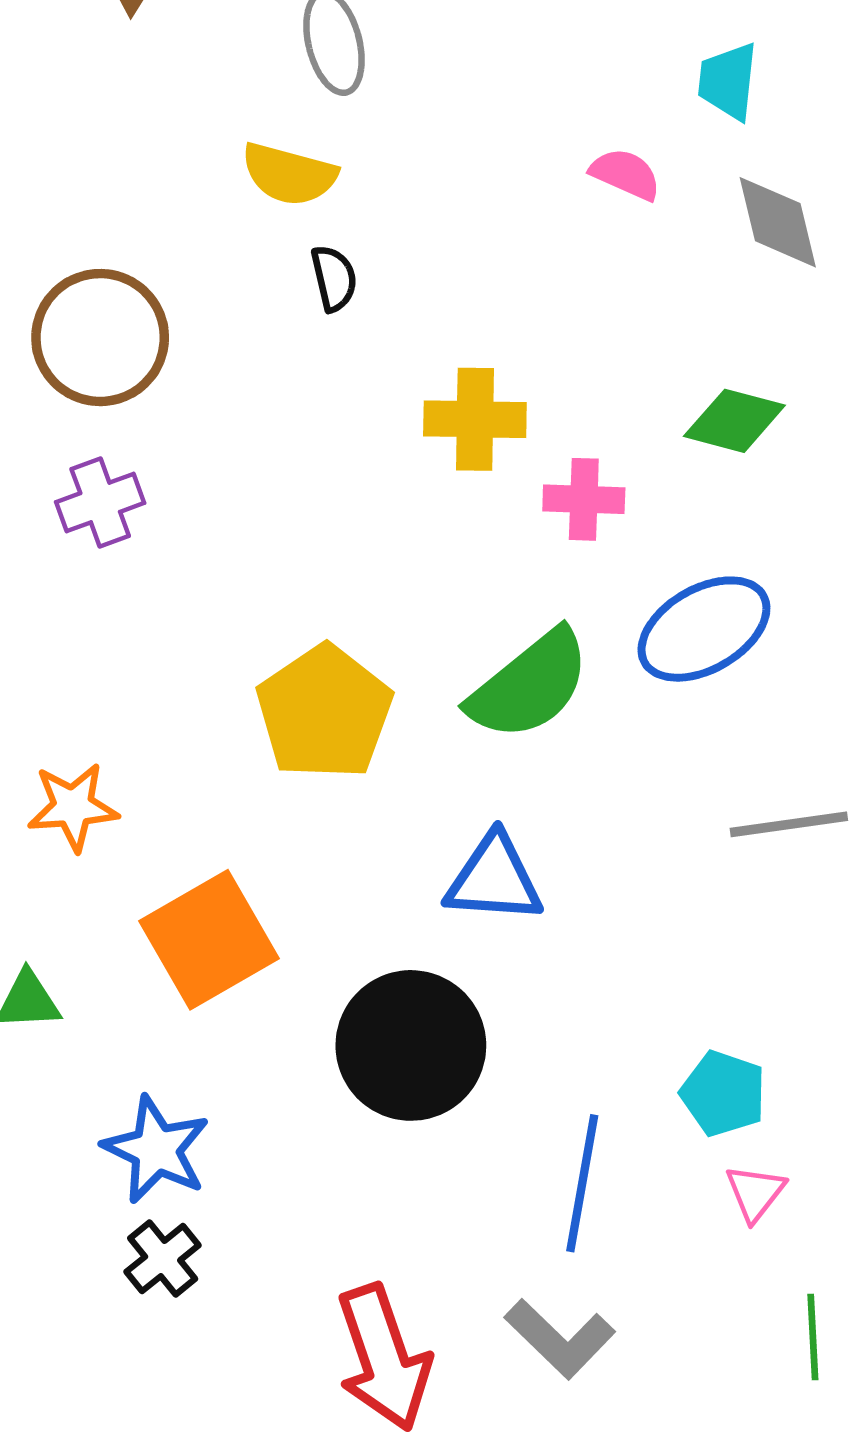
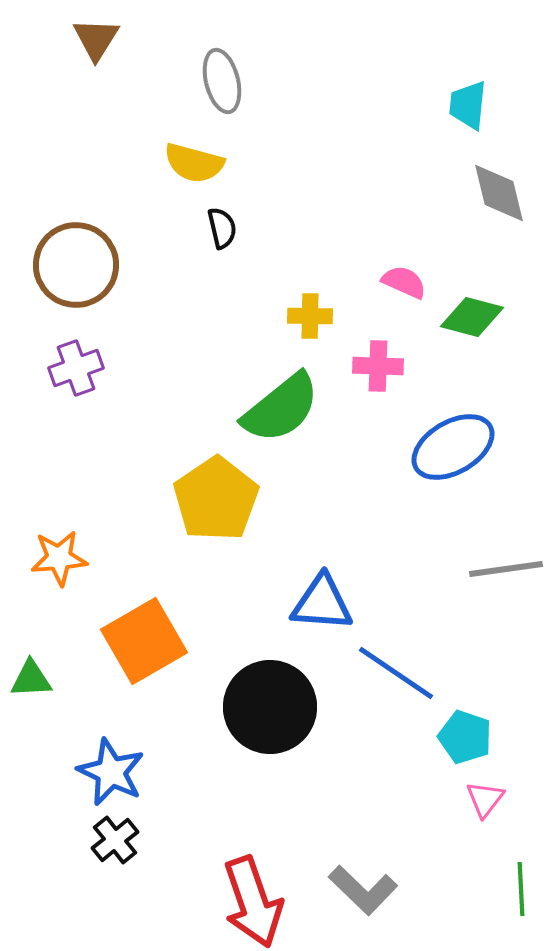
pink semicircle: (625, 174) -> (404, 282), moved
yellow cross: (475, 419) -> (310, 316), size x0.7
green semicircle: (529, 685) -> (281, 408), moved
blue line: (582, 1183) -> (396, 673), moved, turned -66

